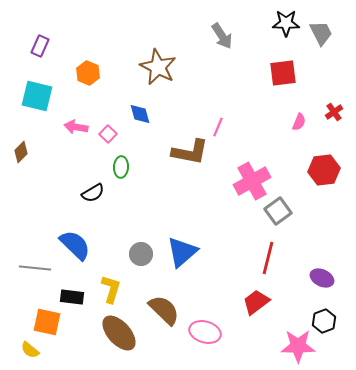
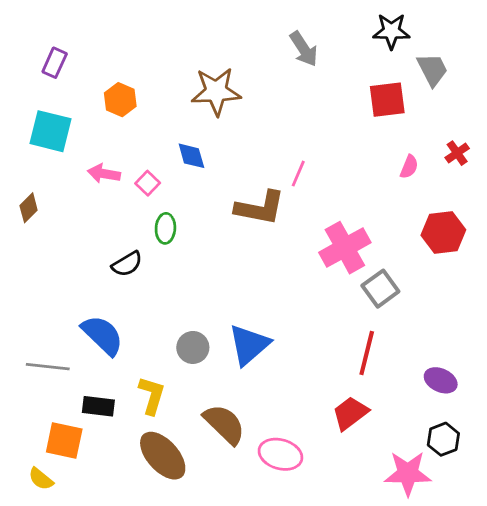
gray trapezoid: (321, 33) -> (432, 70), moved
brown star: (158, 67) -> (216, 91), turned -30

